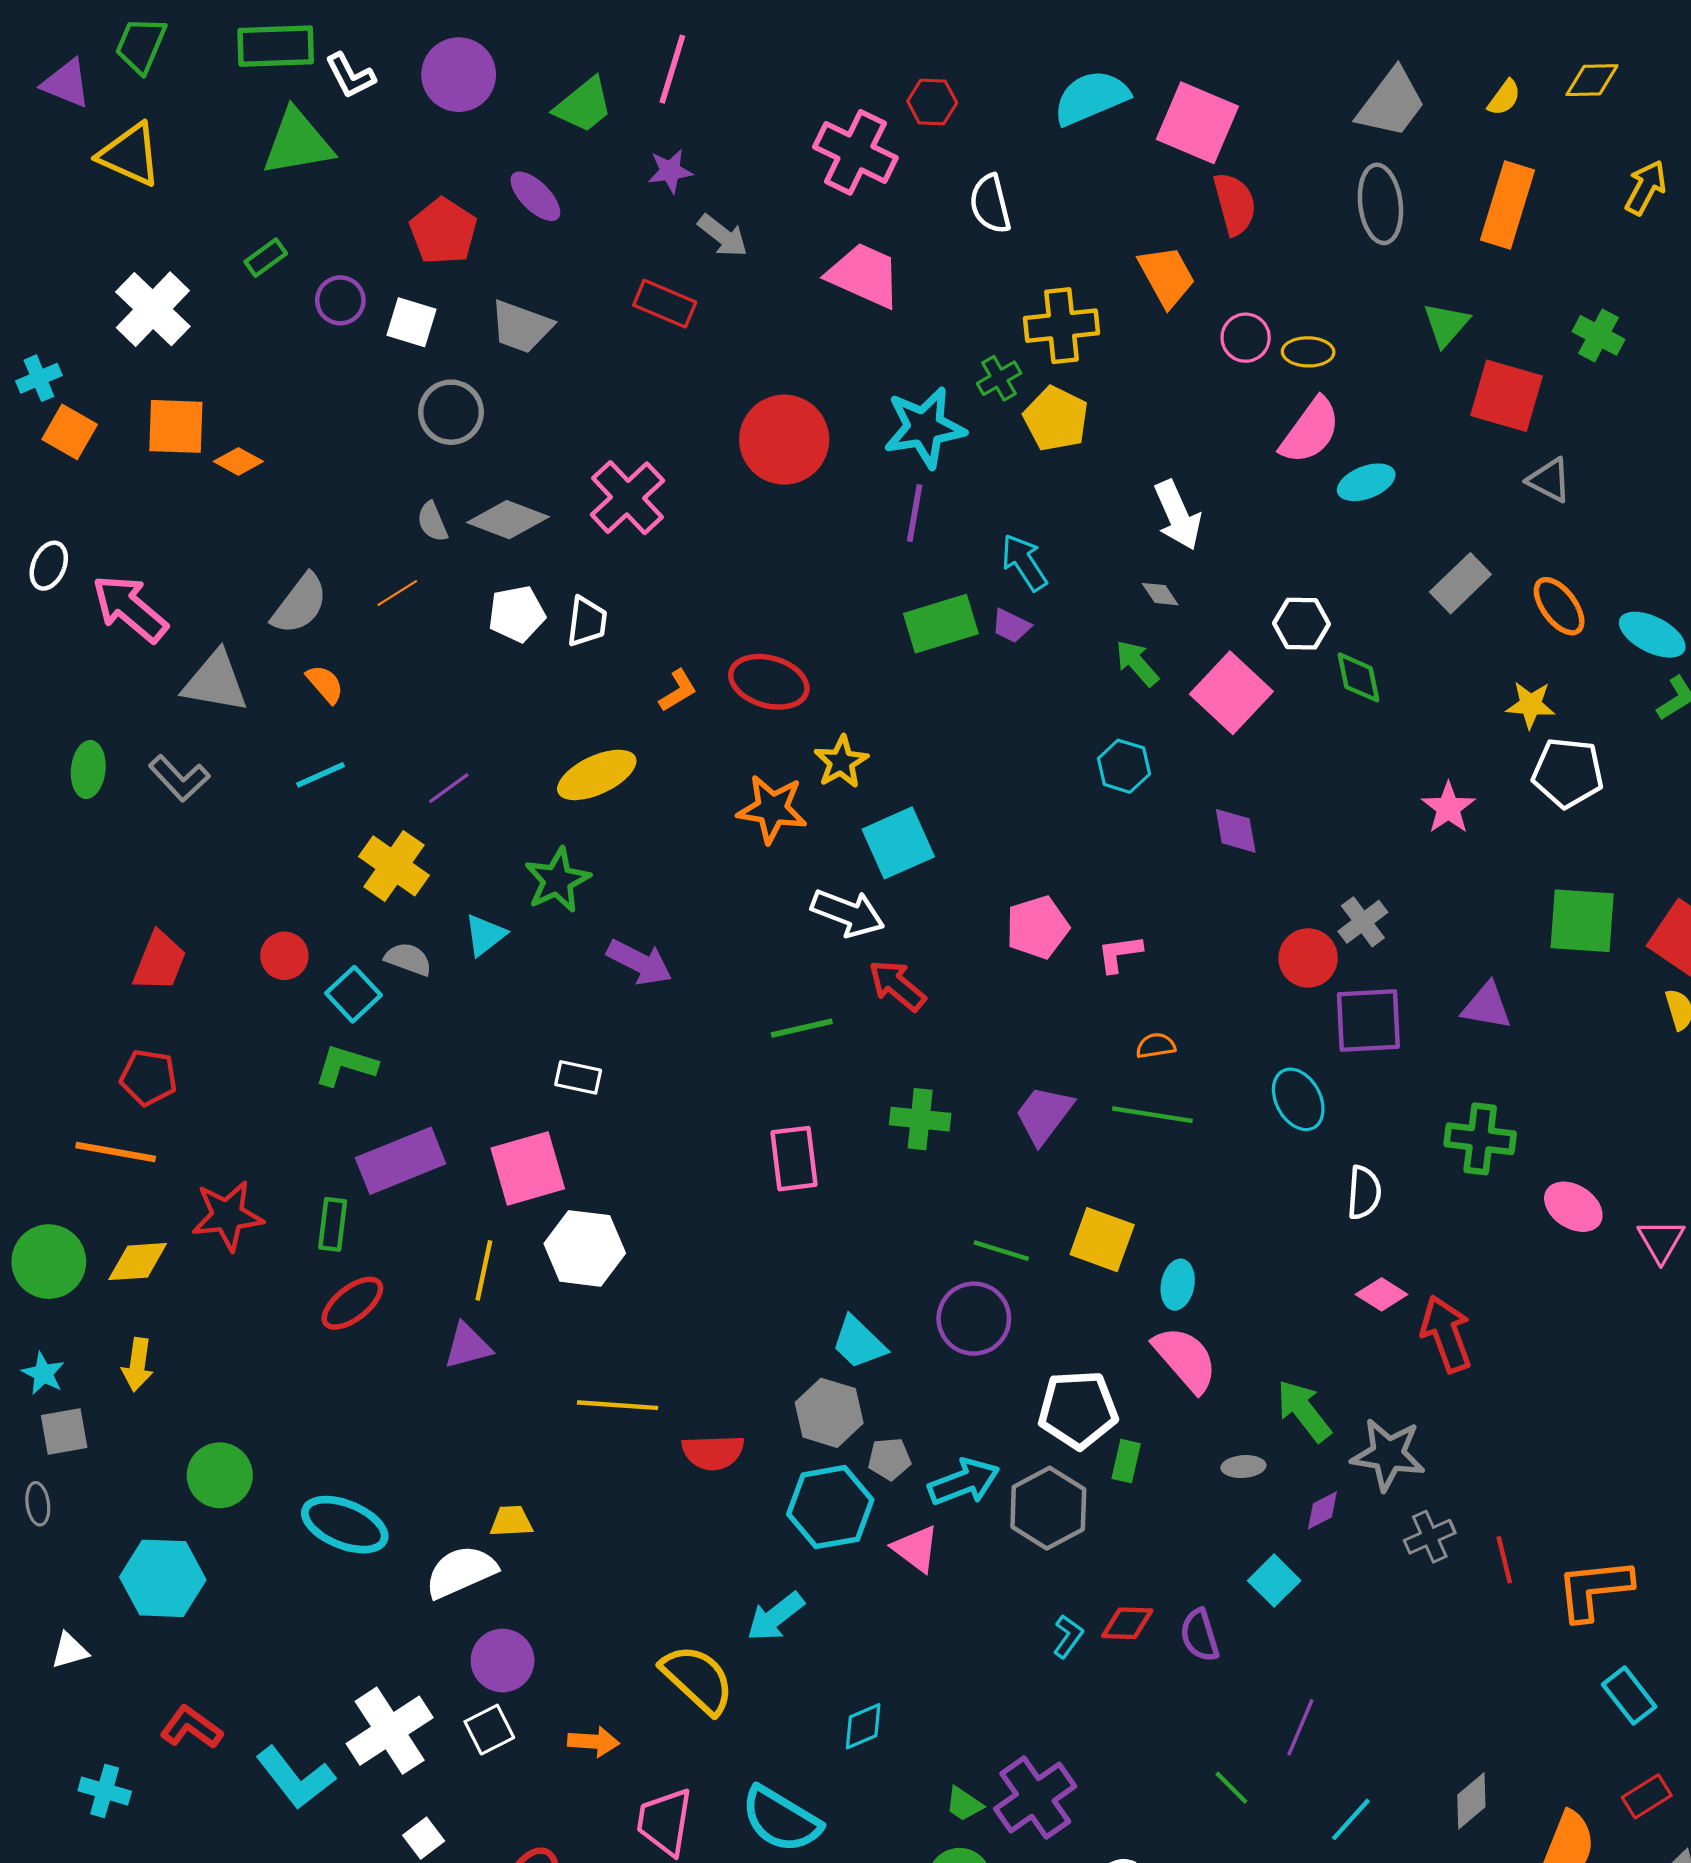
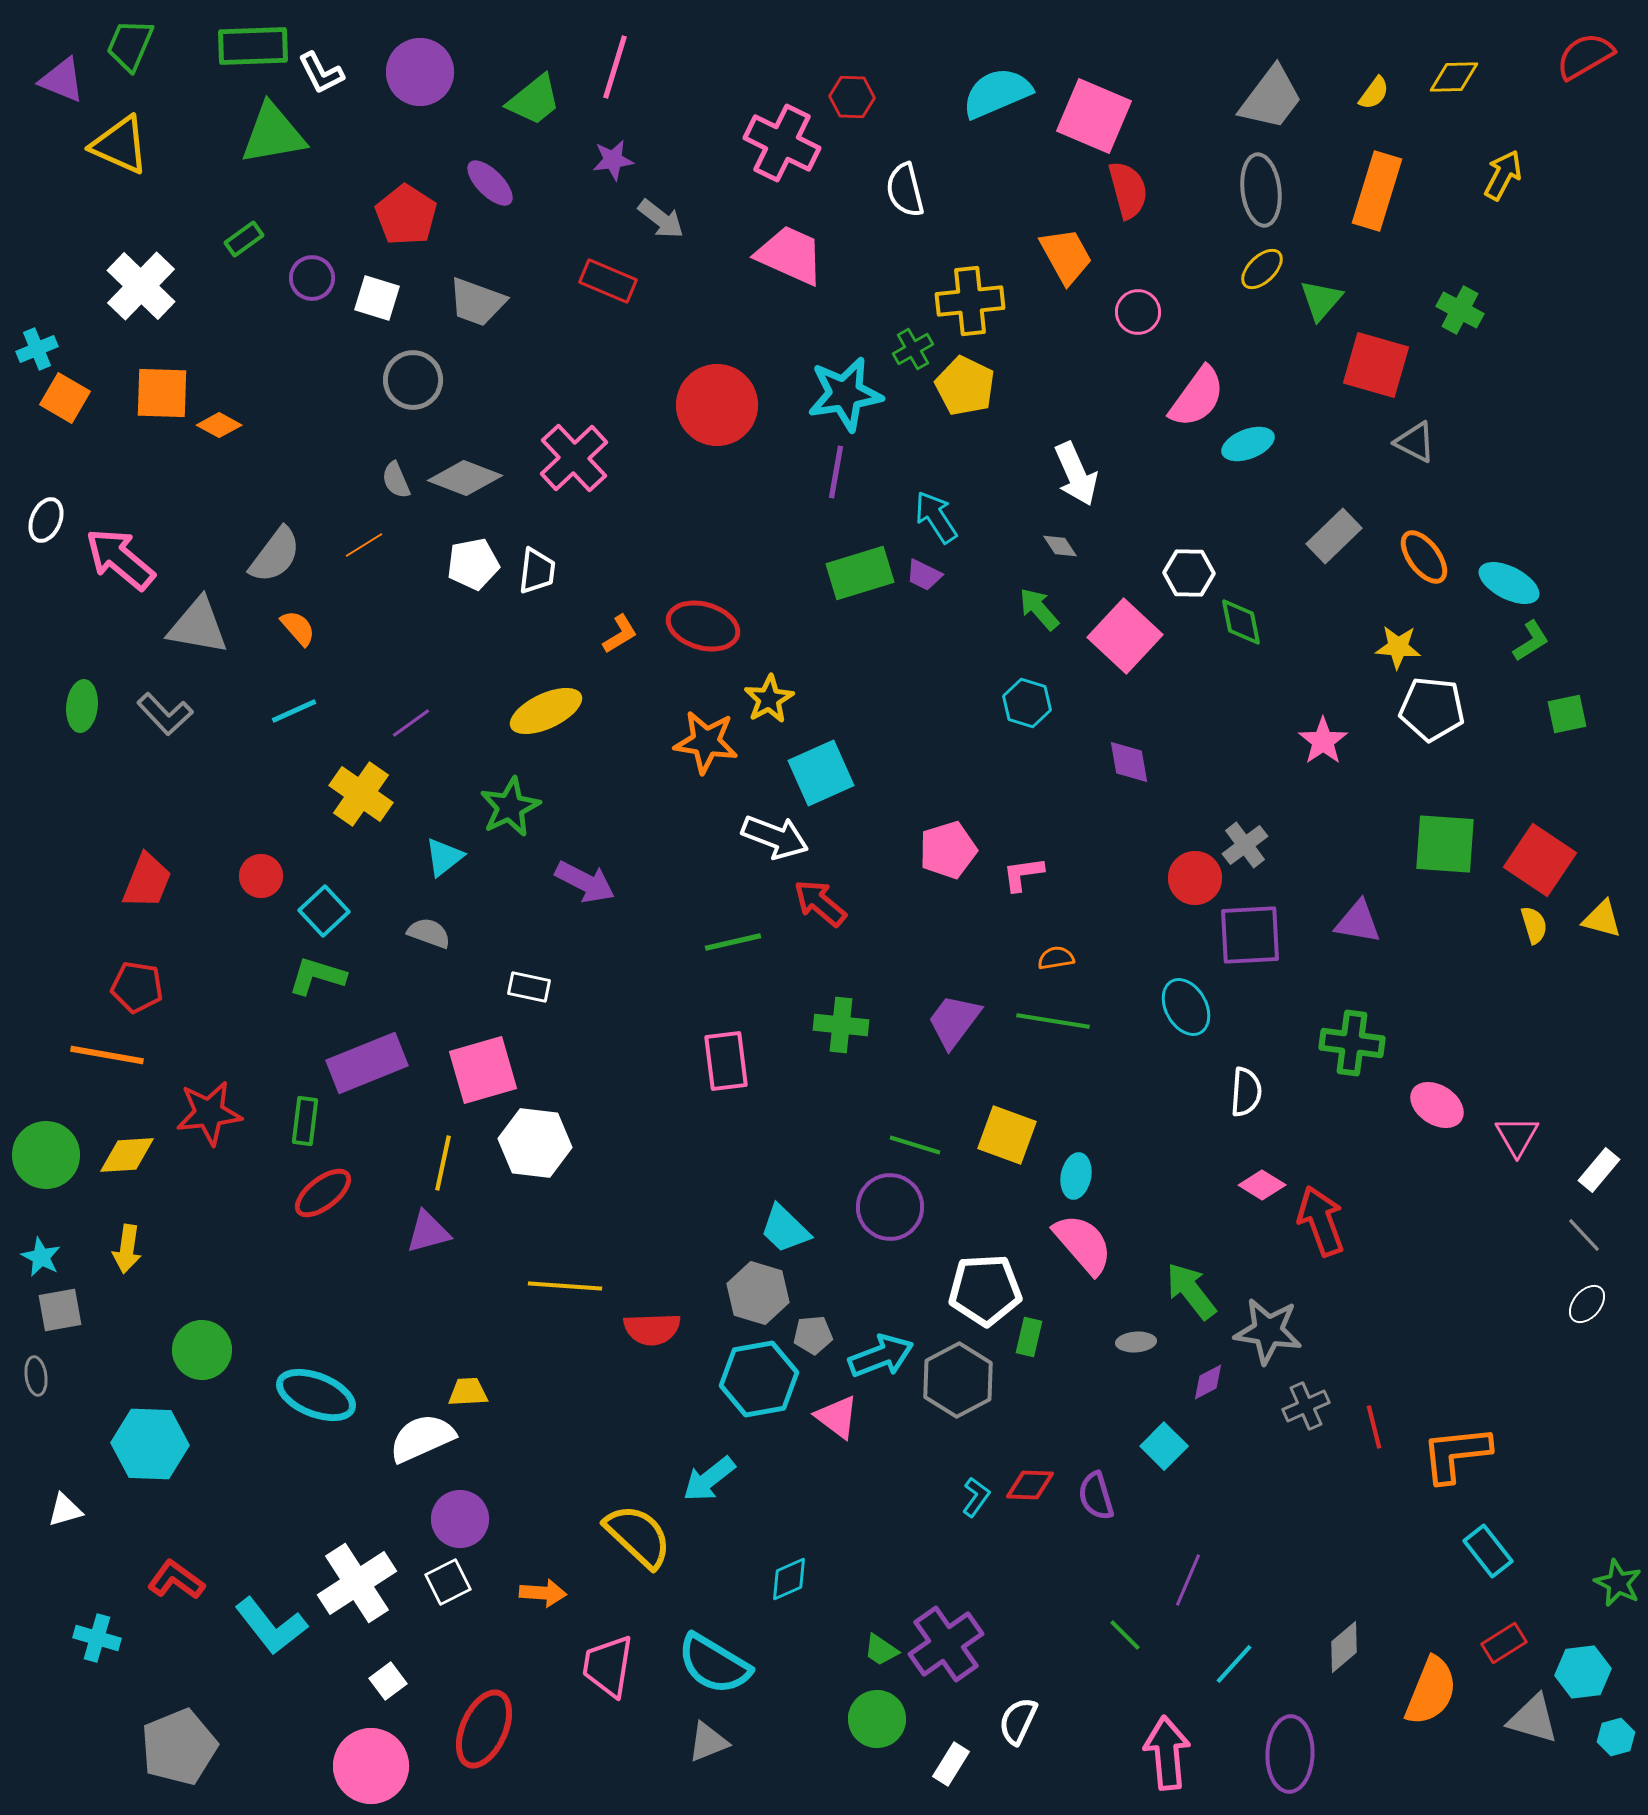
yellow ellipse: (1308, 352) -> (1262, 269), moved, turned -45
gray semicircle: (408, 959) -> (429, 933), moved

